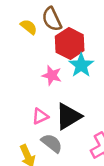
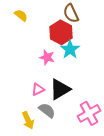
brown semicircle: (52, 19) -> (71, 13), moved
yellow semicircle: (29, 27) -> (21, 15), moved

